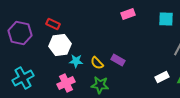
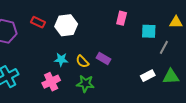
pink rectangle: (128, 14) -> (122, 18), moved, turned -56
cyan square: (166, 19) -> (149, 31), moved
white hexagon: (60, 45) -> (66, 25), moved

